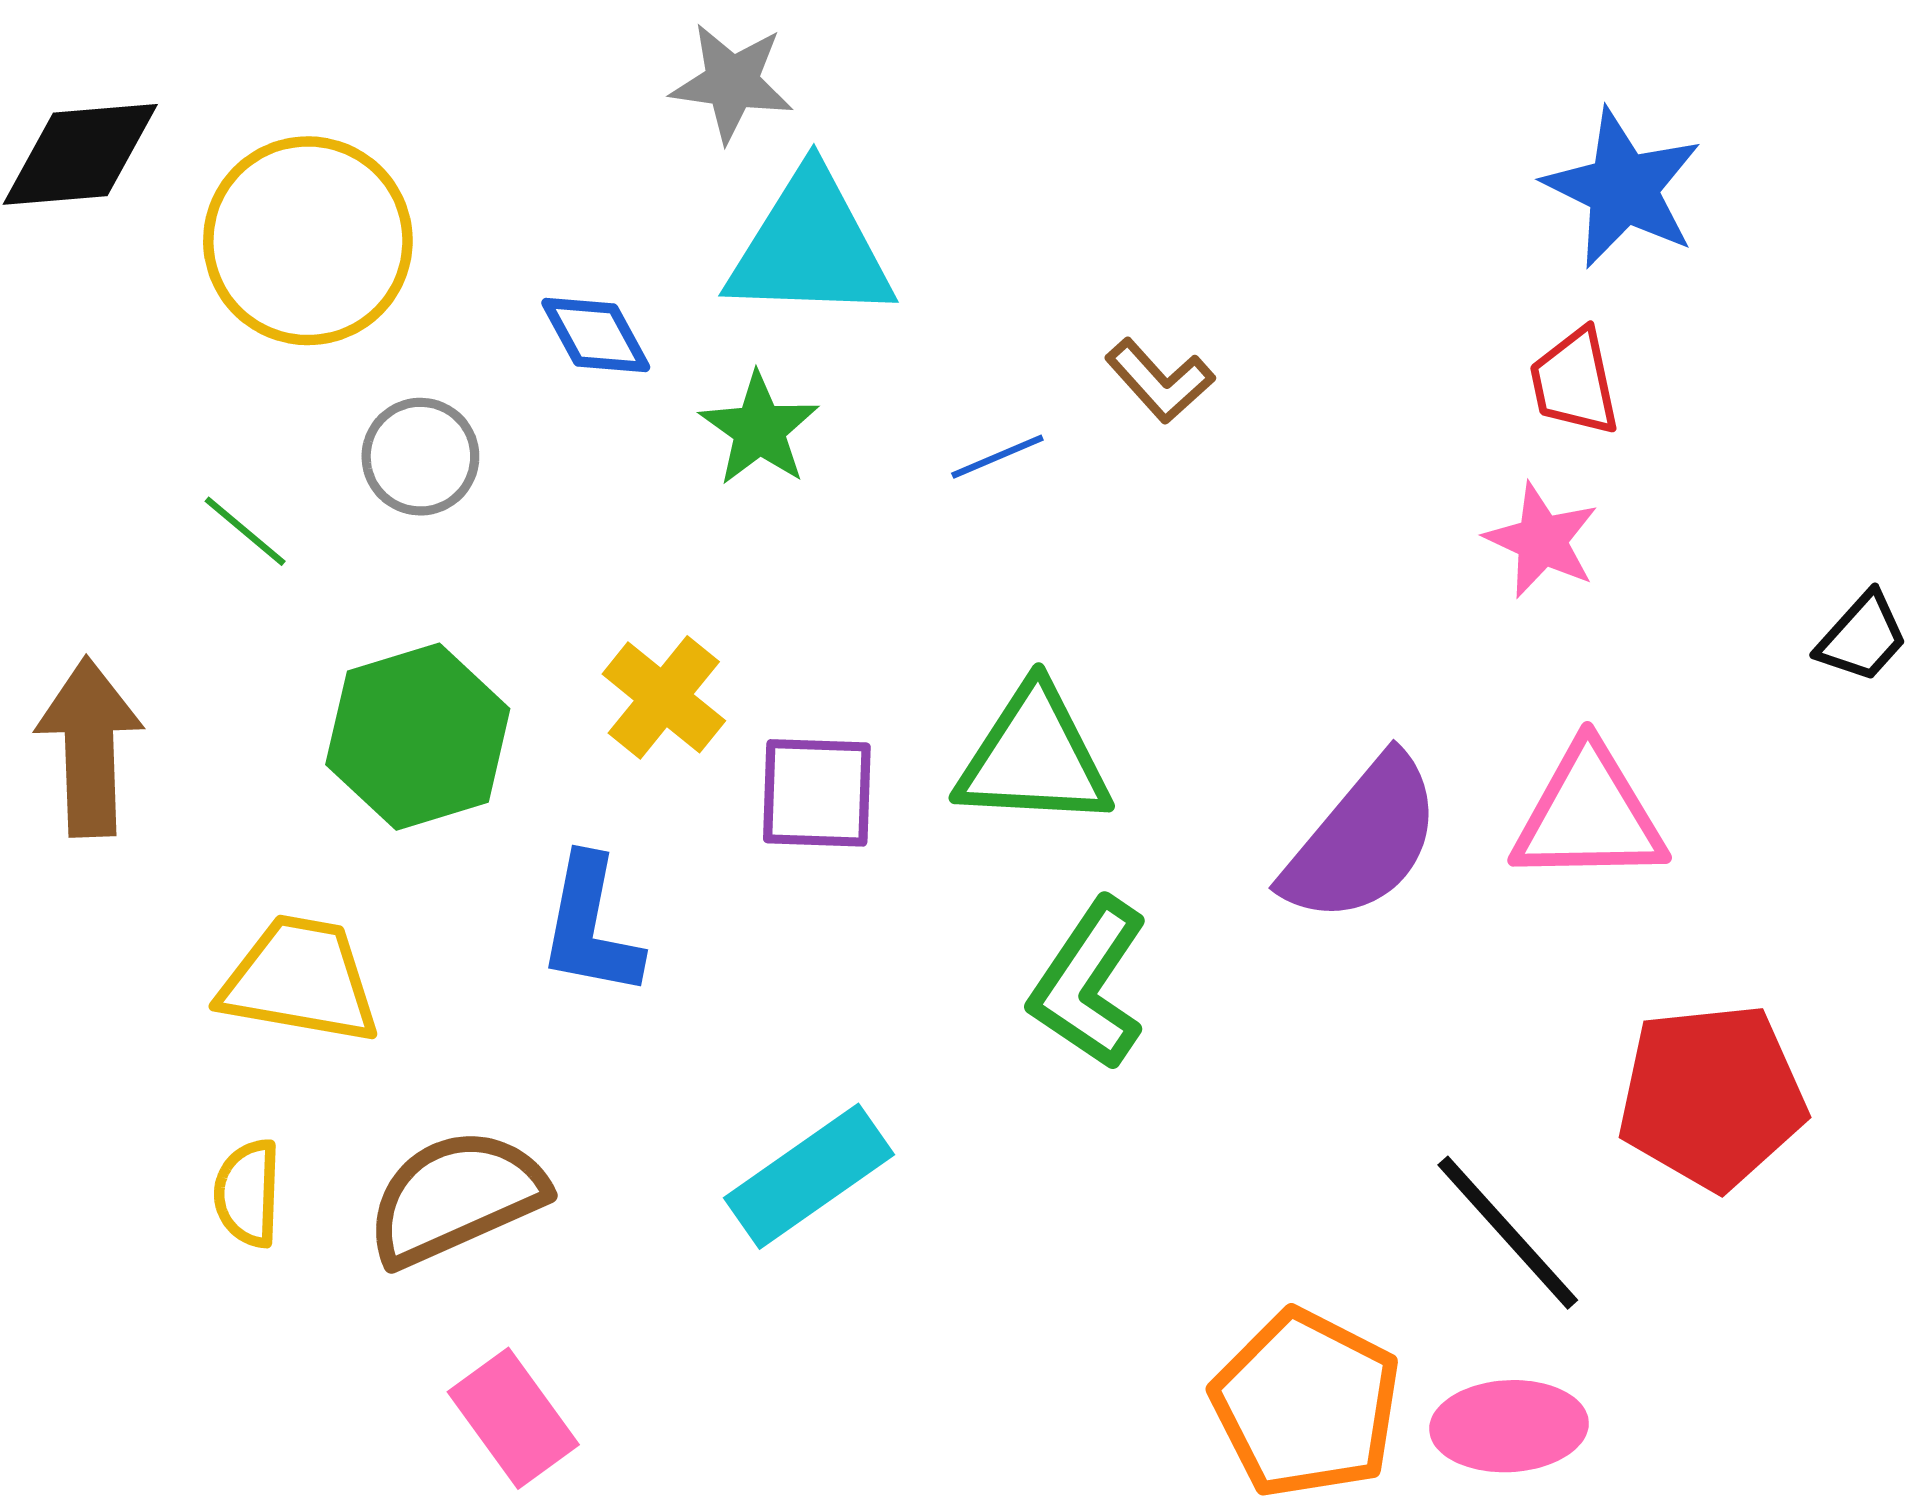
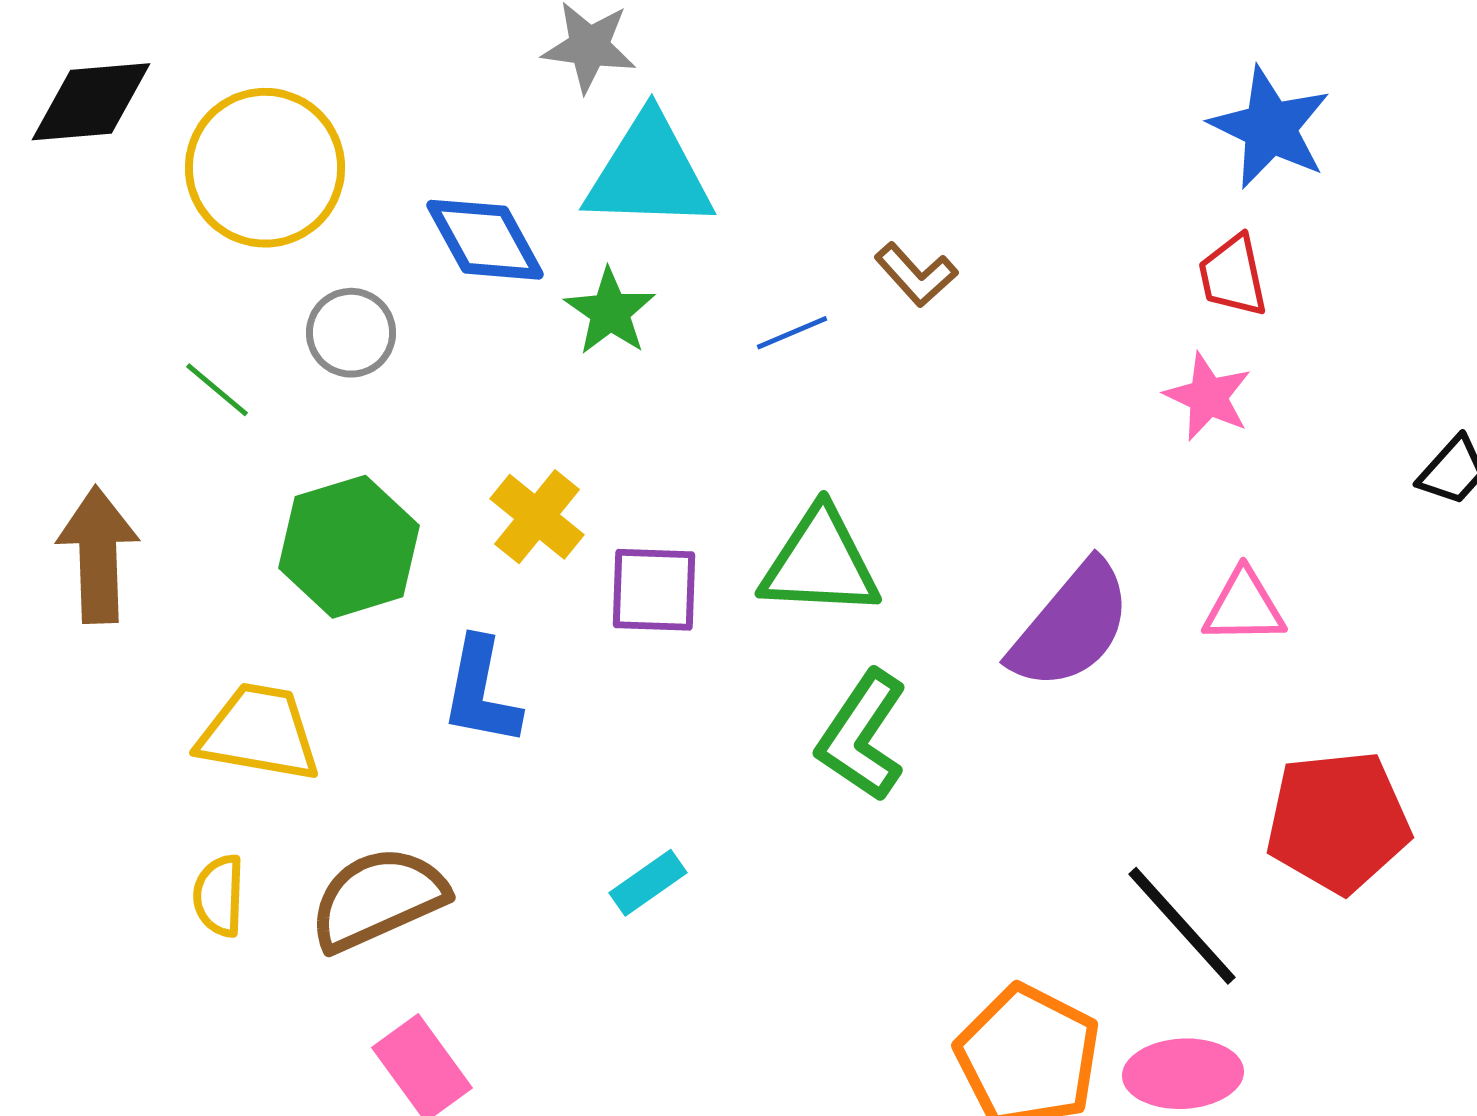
blue diamond: (596, 335) -> (485, 240), size x1.4
pink triangle: (1589, 815) -> (1244, 607), size x0.7
cyan rectangle: (809, 1176) -> (648, 883), size x0.6

